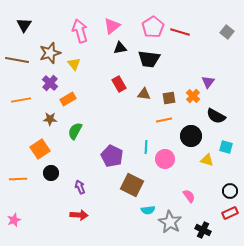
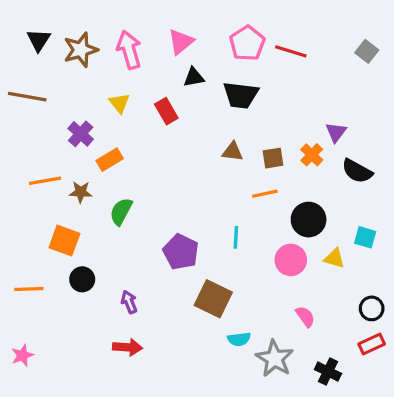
brown star: (50, 53) -> (81, 50), moved
red rectangle: (119, 84) -> (166, 111), moved
orange line: (21, 100) -> (45, 181), moved
black semicircle: (216, 116) -> (357, 171), moved
orange square: (40, 149) -> (64, 241), turned -36
pink circle: (165, 159) -> (291, 260), moved

